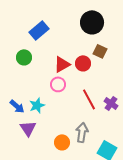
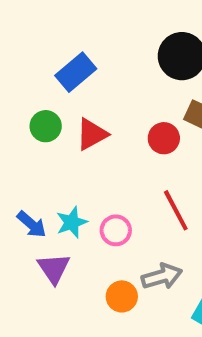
red triangle: (62, 64) -> (92, 134), moved
pink circle: (58, 84) -> (116, 230), moved
gray arrow: (82, 132) -> (162, 276), turned 66

